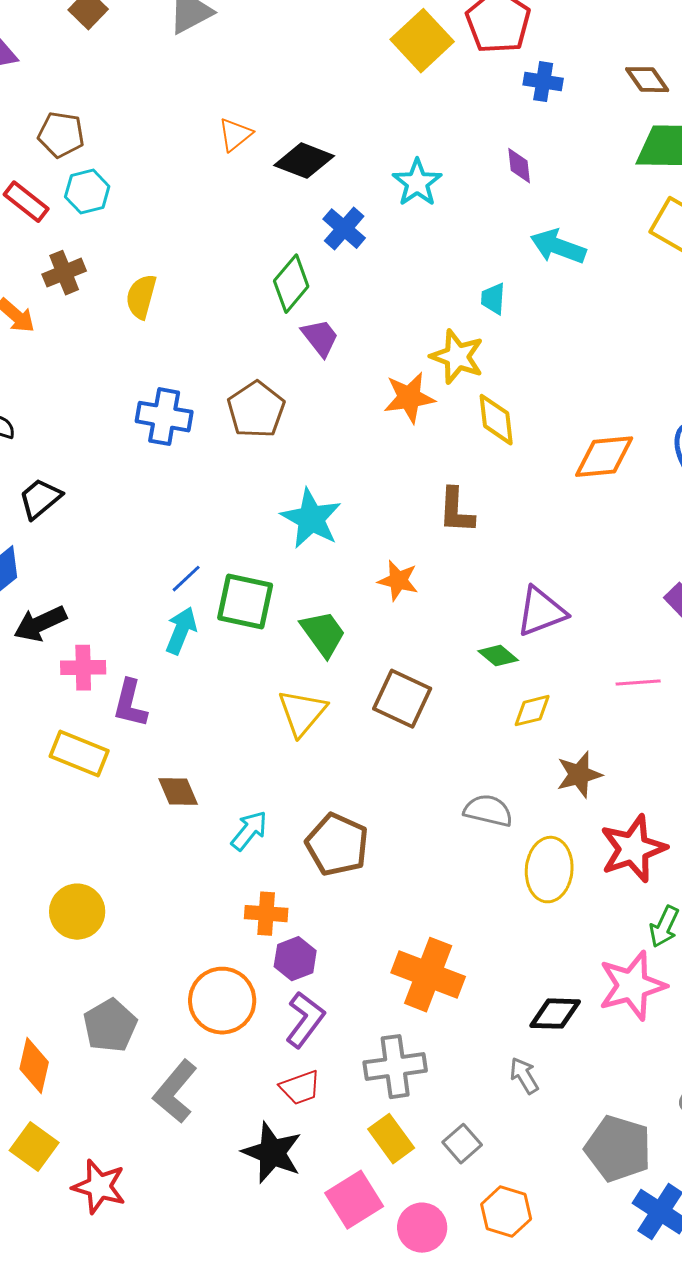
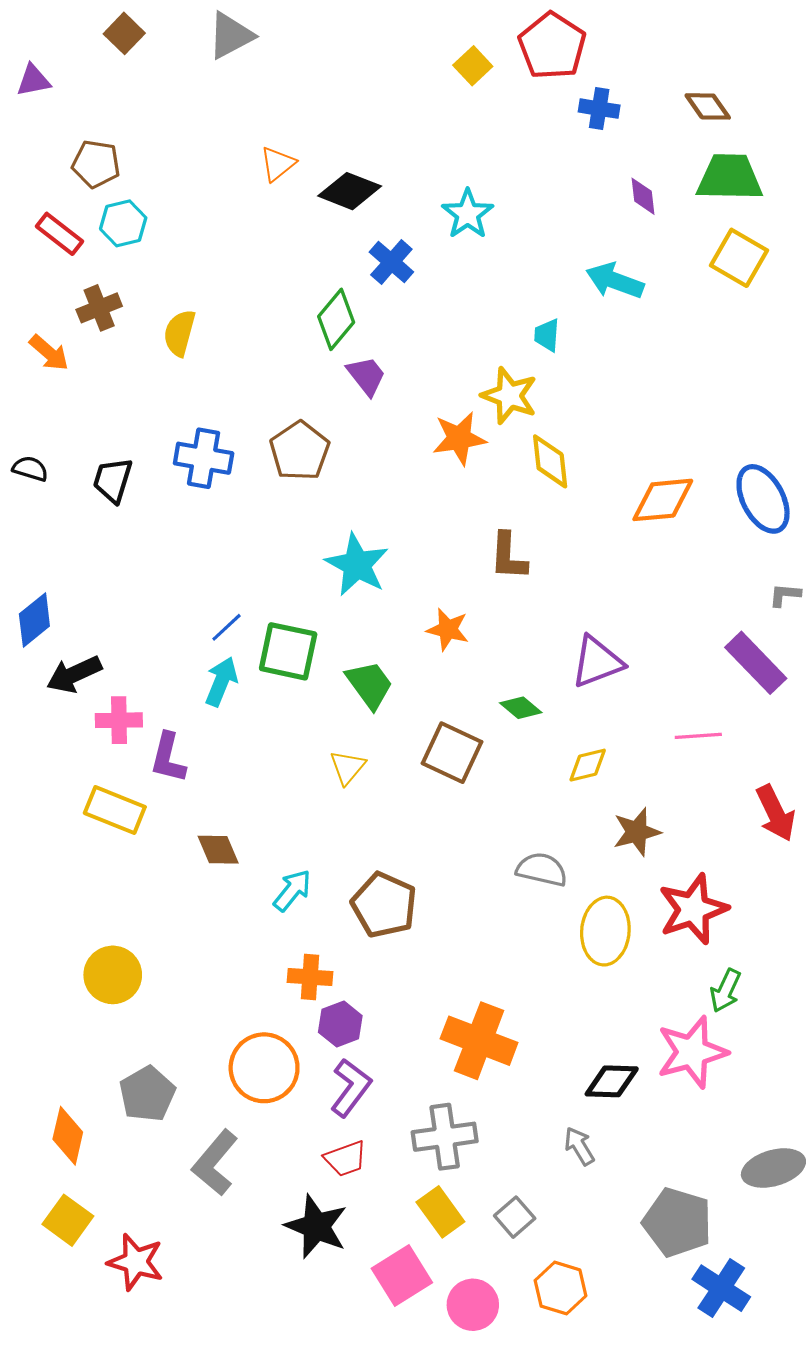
yellow square: (422, 41) -> (473, 66), size x0.6
purple diamond: (519, 166) -> (643, 196), moved
black trapezoid: (40, 499) -> (113, 480), moved, turned -33
green diamond: (498, 656) -> (521, 708), moved
yellow triangle: (302, 713) -> (348, 767), size x0.7

